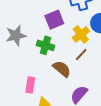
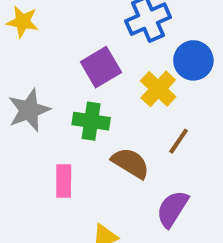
brown line: (81, 54) -> (179, 141), moved
pink rectangle: (30, 85) -> (64, 181), moved

